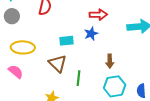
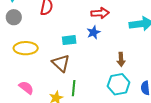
brown arrow: (110, 61) -> (121, 59), moved
pink semicircle: (16, 72) -> (26, 88), moved
green line: (78, 78) -> (74, 88), moved

